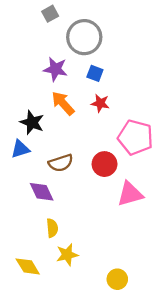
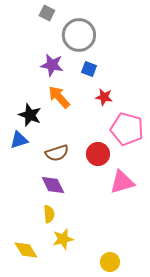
gray square: (50, 14) -> (47, 13), turned -35
red star: (100, 103) -> (104, 97), moved
purple diamond: (42, 192) -> (53, 185), moved

